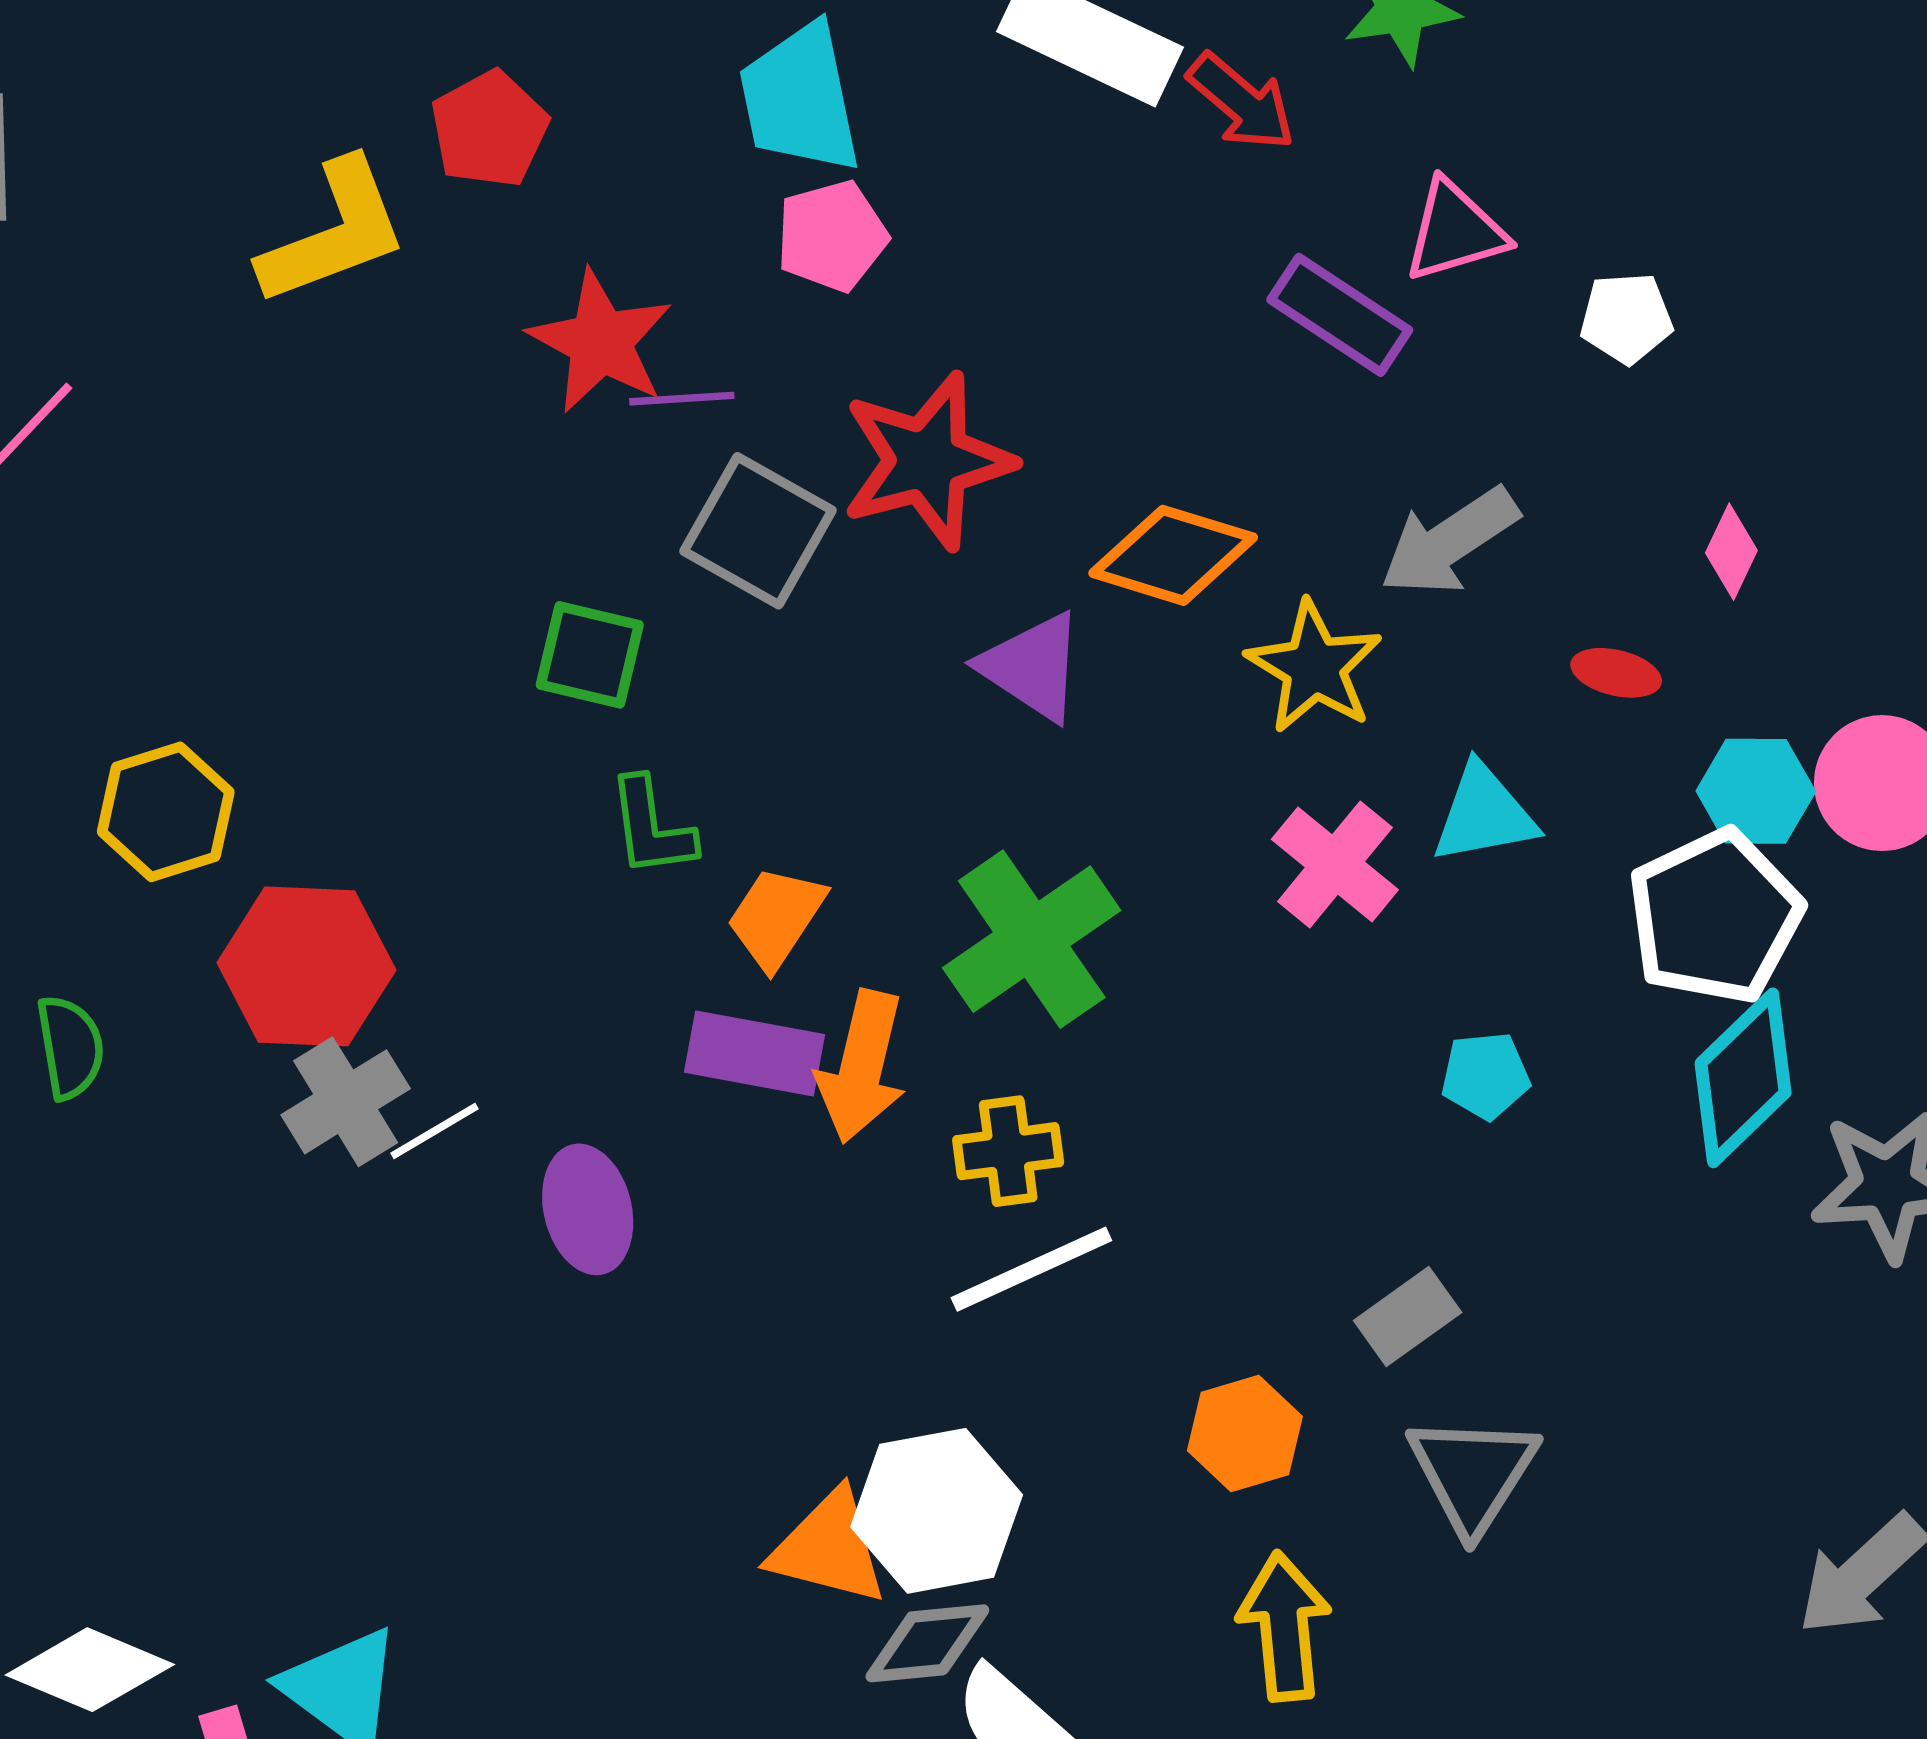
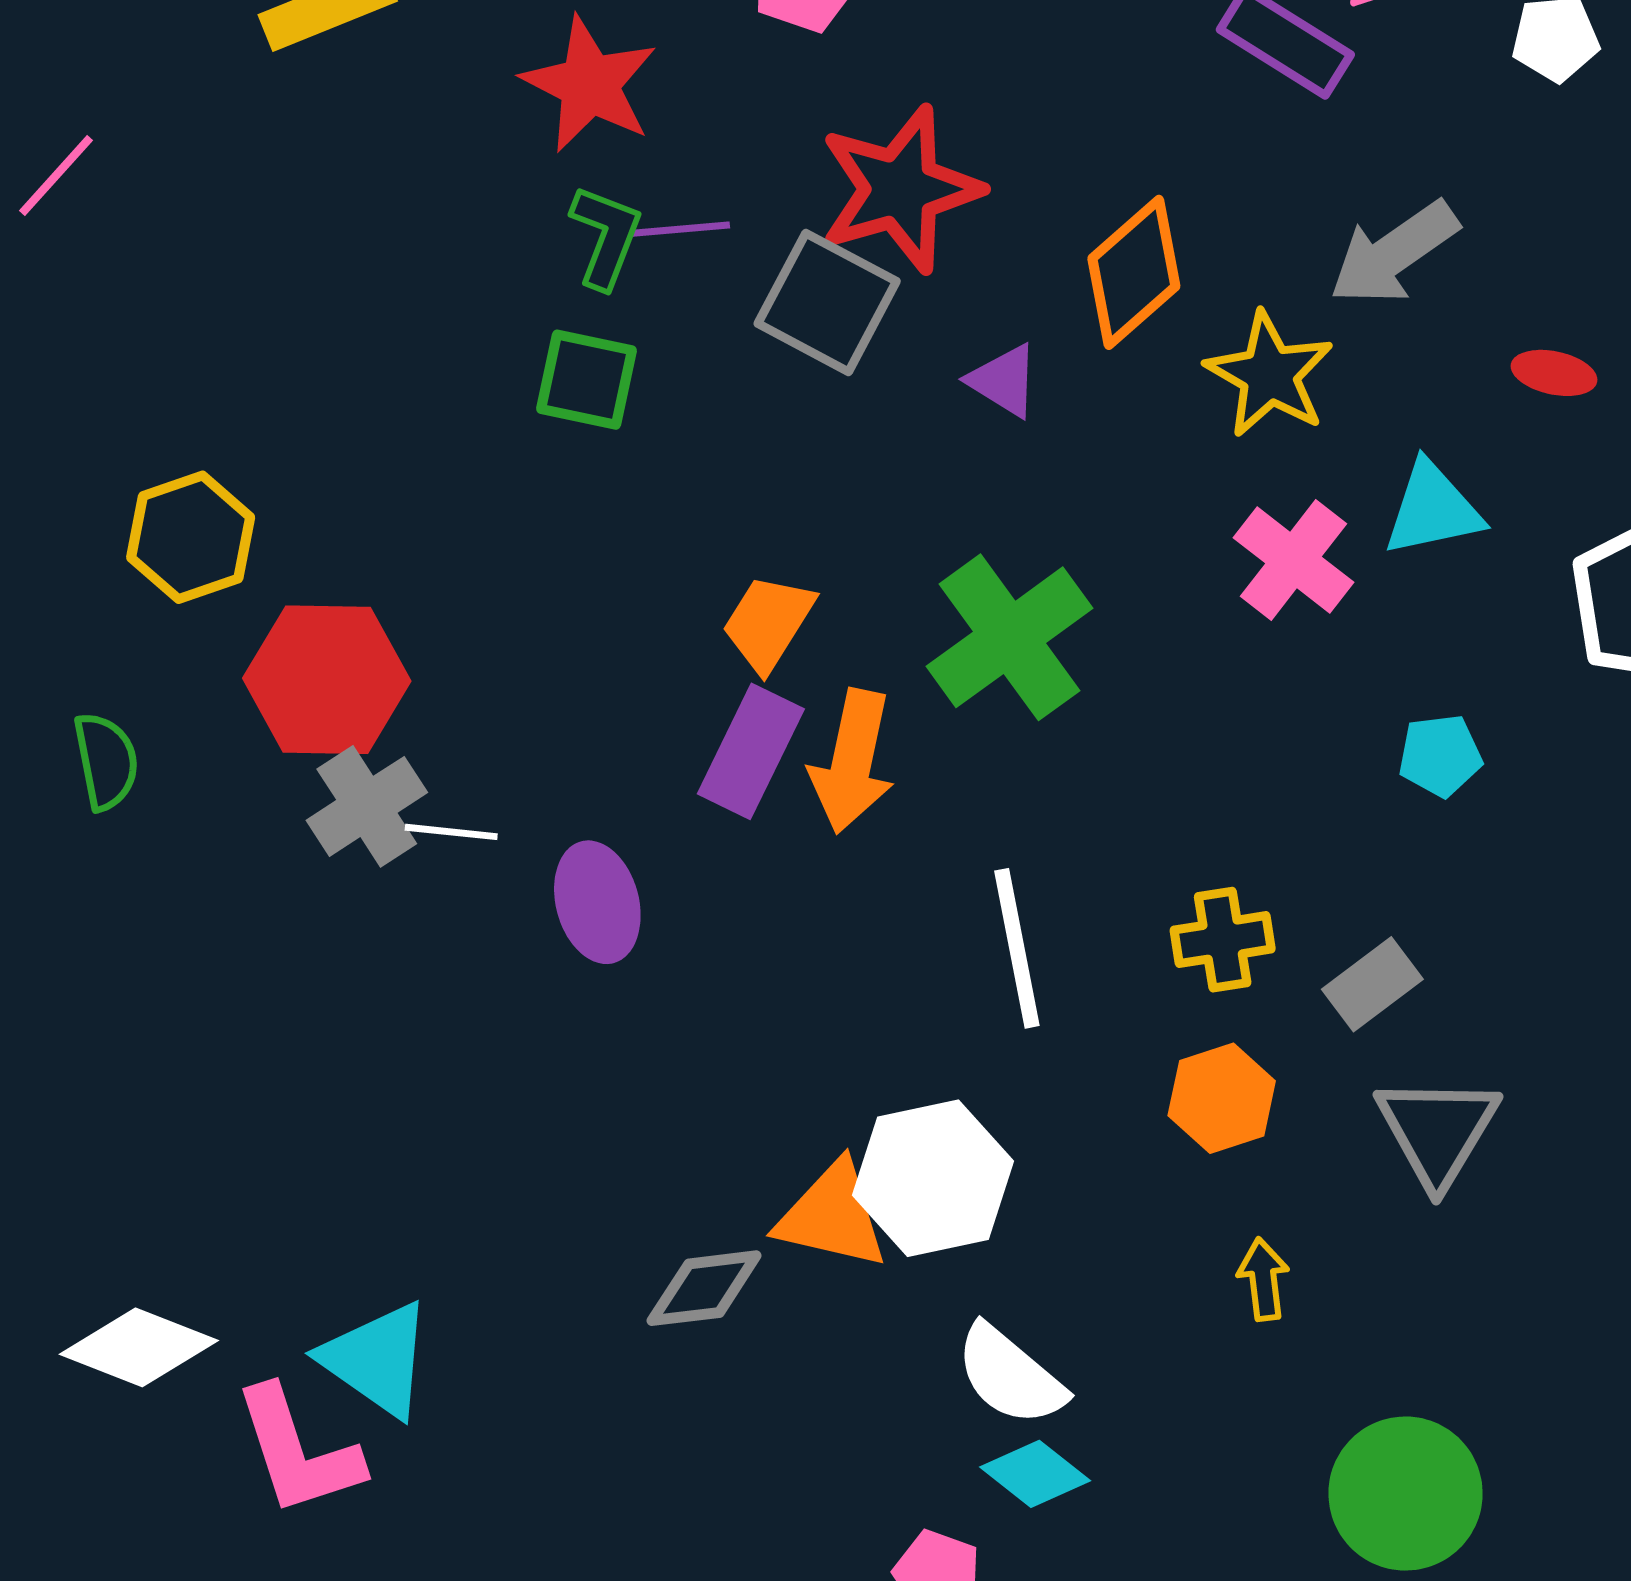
purple line: (682, 399) -> (680, 229), moved
gray square: (758, 531) -> (827, 302), moved
orange diamond: (1173, 555) -> (1134, 272), turned -57
purple triangle: (1032, 667) -> (1004, 381), size x0.7
green L-shape: (651, 827) -> (606, 237), moved, turned -150
purple rectangle: (754, 1053) -> (751, 751), turned -73
white line: (434, 1131) -> (451, 832), turned 38
yellow cross: (1008, 1151) -> (1223, 940), moved
white line: (1031, 1269) -> (1017, 948), turned -75
yellow arrow: (1284, 1627) -> (1263, 1279), size x0.6
gray diamond: (927, 1643) -> (704, 1288), moved

